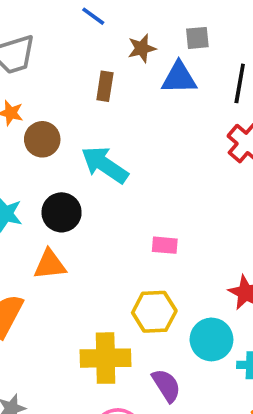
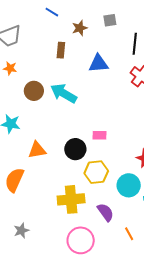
blue triangle: (179, 78) -> (98, 64), moved
brown circle: (42, 139) -> (34, 91), moved
black circle: (62, 212) -> (75, 149), moved

